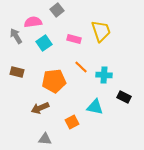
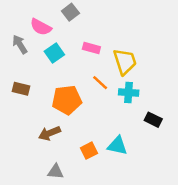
pink semicircle: (33, 22) -> (41, 27), turned -144
yellow trapezoid: (101, 31) -> (125, 62), moved
cyan triangle: (95, 107) -> (117, 146), moved

